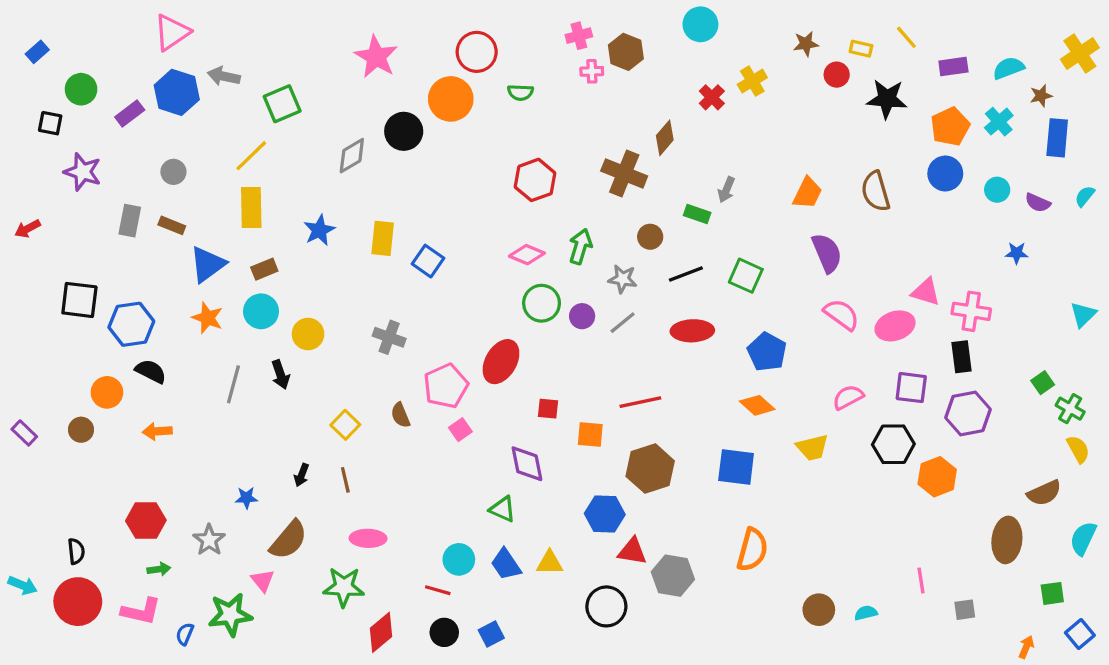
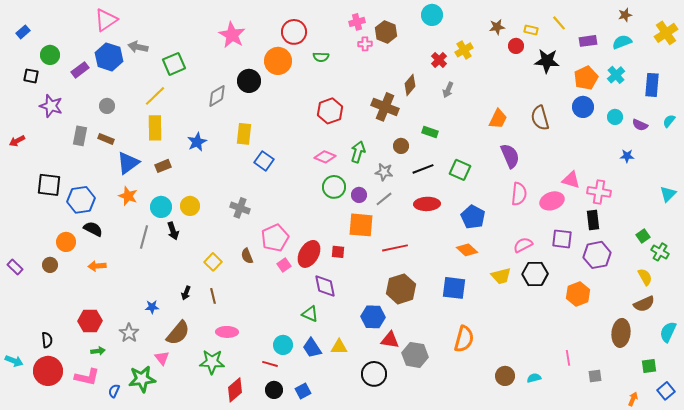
brown star: (1041, 96) -> (625, 15), moved
gray arrow: (726, 190) -> (448, 90), moved
yellow rectangle: (383, 238) -> (244, 134), moved
cyan circle: (261, 311) -> (161, 207), moved
pink semicircle: (842, 315) -> (519, 194), turned 60
red ellipse: (501, 362) -> (309, 254), moved
orange square: (590, 435) -> (361, 225), moved, size x1.5
black hexagon: (893, 444) -> (535, 274), moved
yellow semicircle: (1078, 449) -> (645, 277), moved

